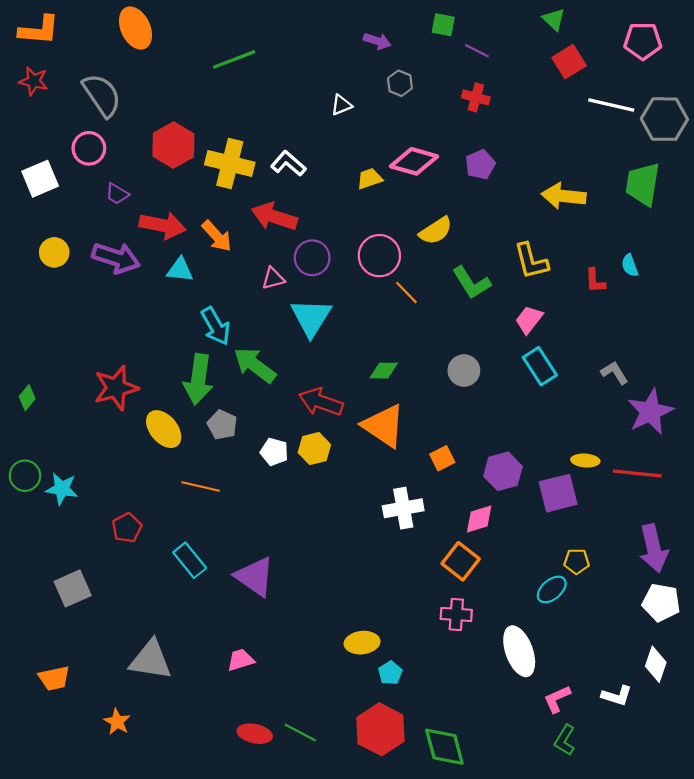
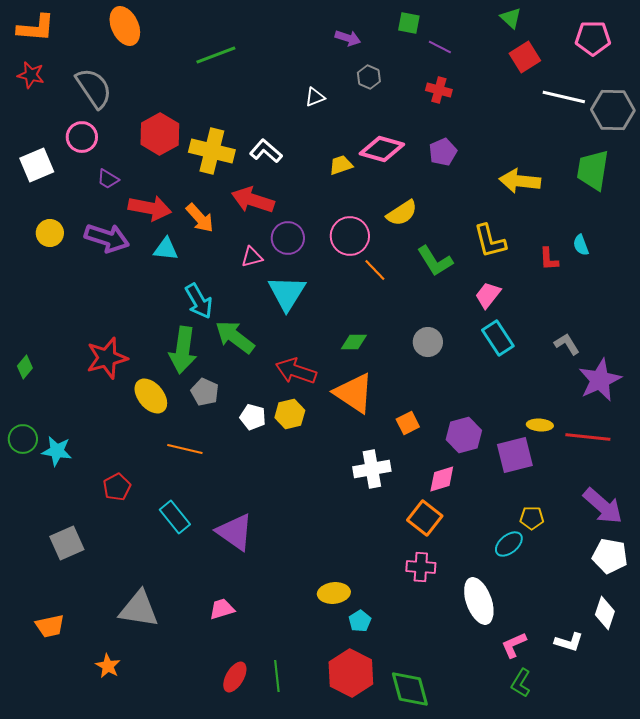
purple arrow: (654, 548) -> (603, 506), turned -36
green line: (300, 733) -> (277, 676), turned 56
red ellipse: (255, 734) -> (235, 677), turned -72

